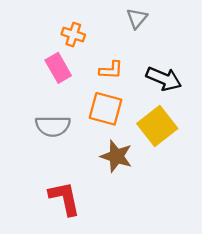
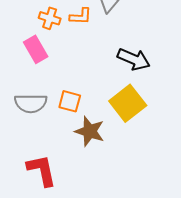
orange L-shape: (111, 70) -> (81, 16), moved
orange square: (106, 109) -> (70, 101), moved, size x0.7

